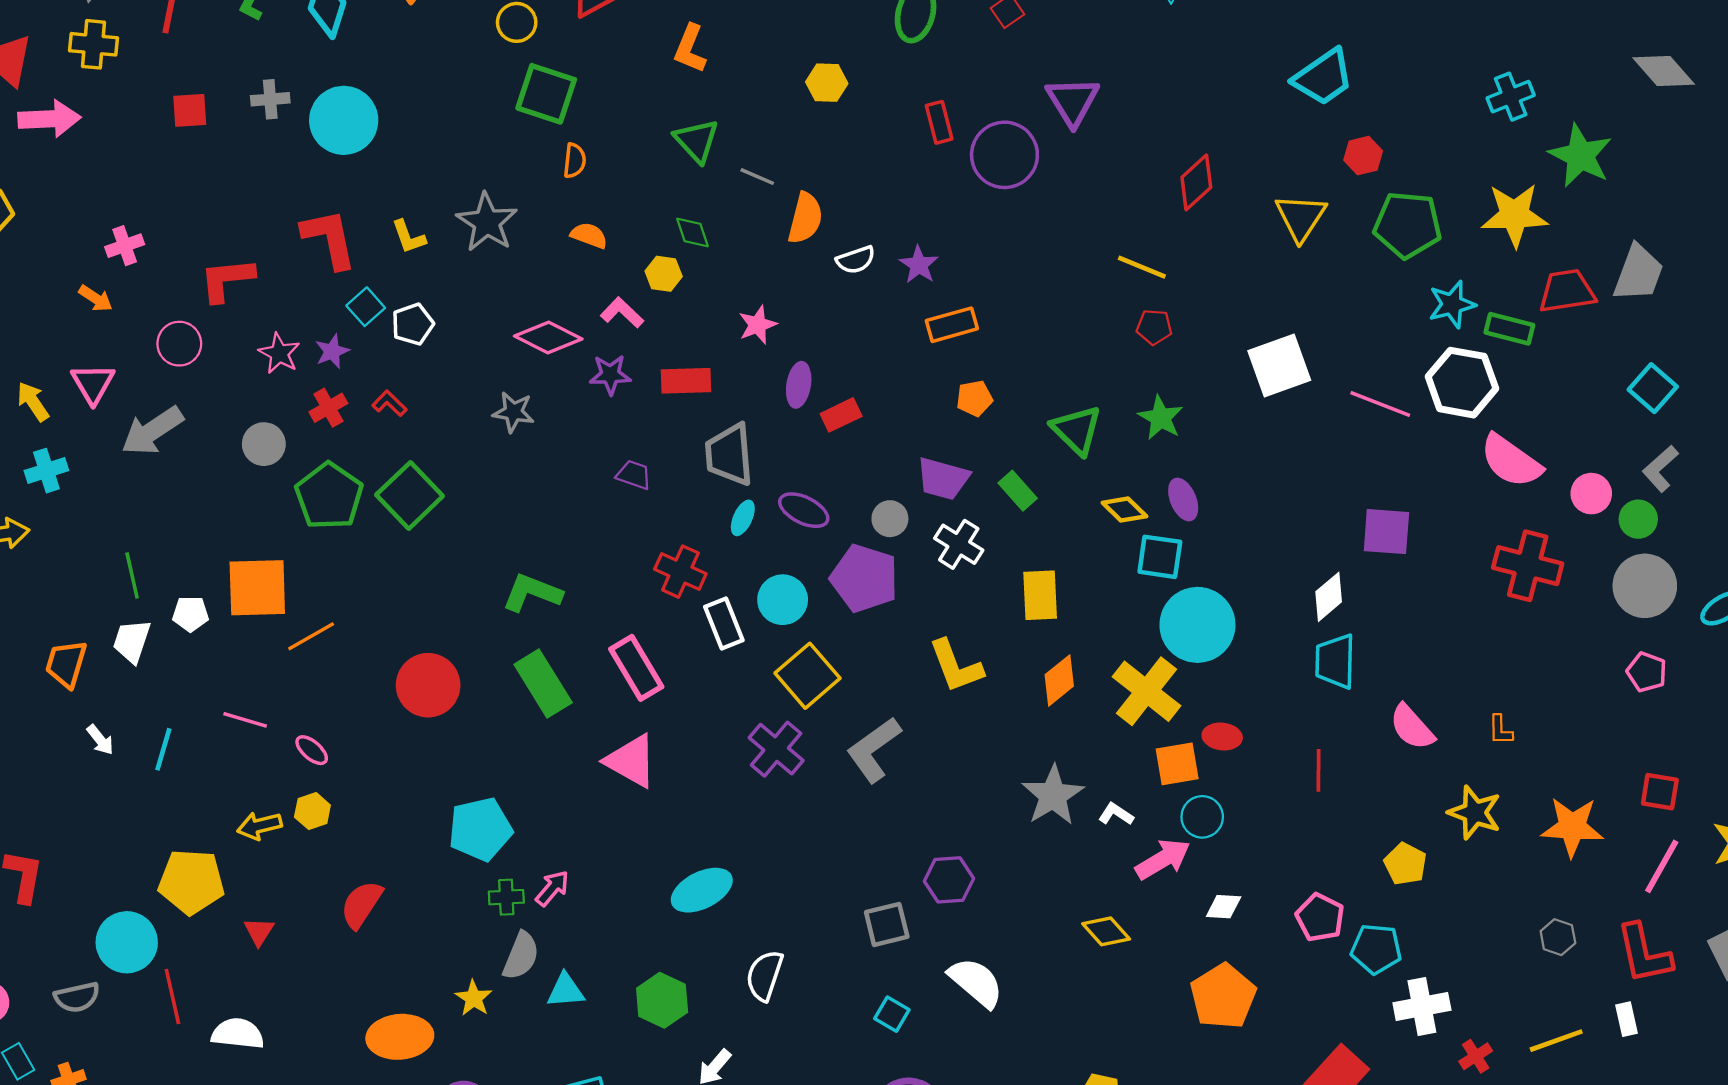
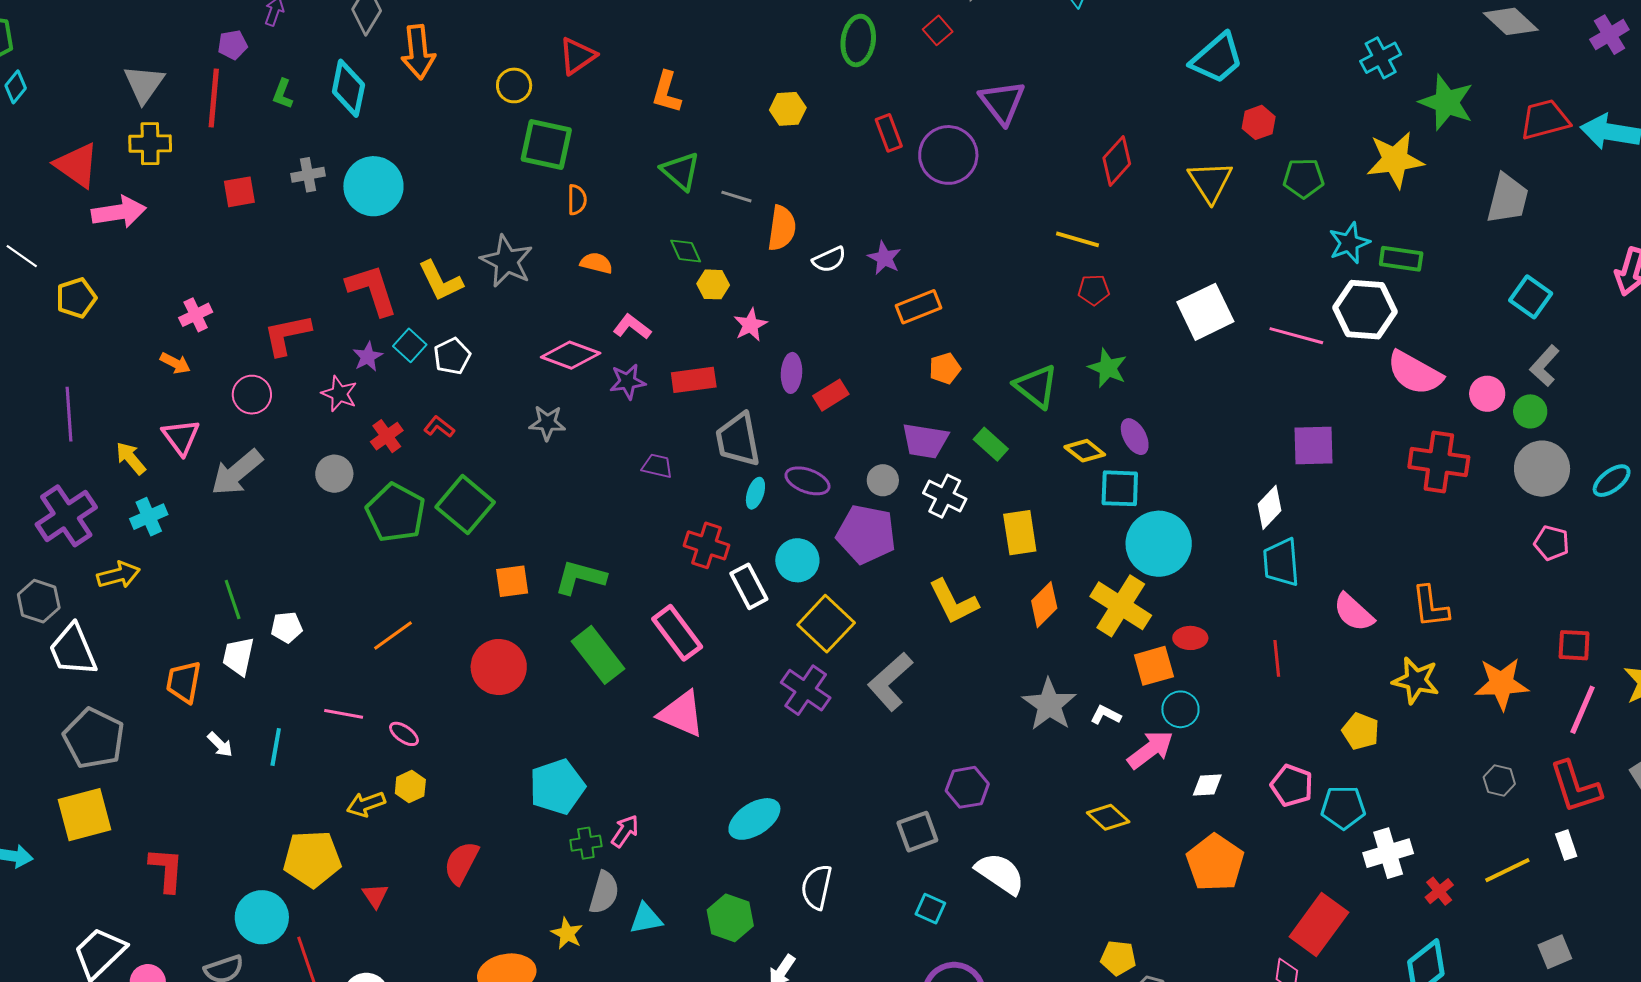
green pentagon: (1408, 225) -> (1303, 178), size x0.7
yellow L-shape: (409, 237) -> (440, 281), size x1.4
yellow hexagon: (664, 274) -> (713, 284), moved
red trapezoid: (1567, 291) -> (1545, 120), moved
purple star: (332, 351) -> (368, 357), moved
orange square: (257, 588) -> (512, 581), moved, size x0.6
orange L-shape: (1500, 730) -> (1430, 607), size x1.6

